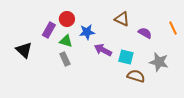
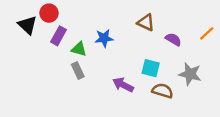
red circle: (67, 19) -> (49, 13), moved
orange line: (173, 28) -> (207, 33), turned 72
black triangle: (24, 50) -> (27, 25), moved
purple arrow: (103, 50) -> (123, 85), moved

